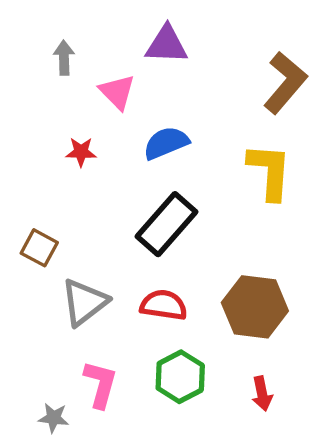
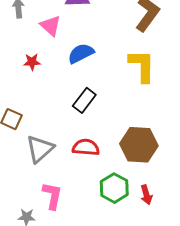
black rectangle: (167, 224) -> (84, 100), size x0.7
green hexagon: (180, 377) -> (114, 188), moved

